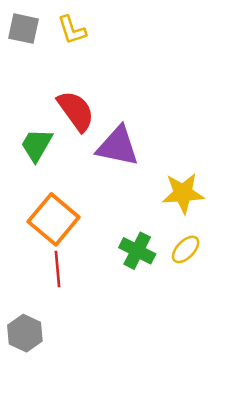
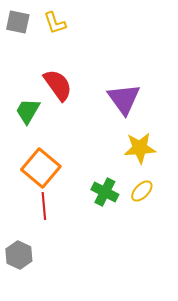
purple triangle: (118, 146) -> (124, 99), moved, turned 42

